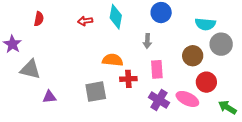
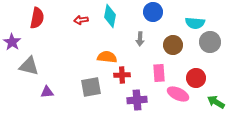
red semicircle: (39, 19) -> (37, 18), size x1.5
brown circle: (193, 56) -> (173, 45), moved
pink rectangle: (157, 69) -> (159, 73), moved
purple cross: (159, 100) -> (137, 100), moved, turned -36

